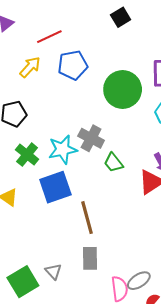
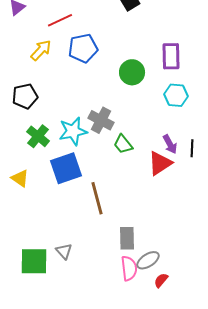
green circle: (123, 89) -> (132, 72), size x0.7
gray rectangle: (90, 258) -> (127, 238), moved
green square: (23, 282) -> (34, 261), turned 32

